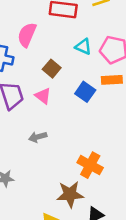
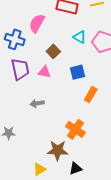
orange rectangle: (112, 80) -> (91, 95), moved, turned -63
blue square: (85, 92) -> (77, 72), turned 35
pink triangle: (43, 96) -> (44, 72), turned -32

